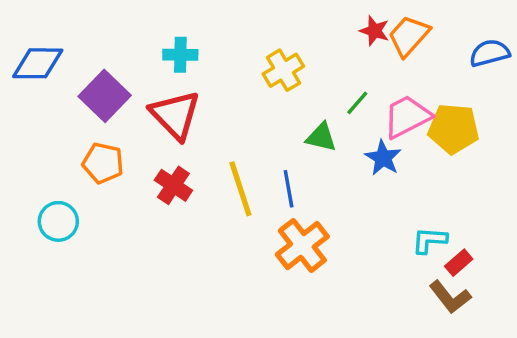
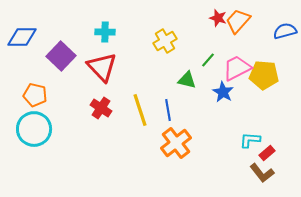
orange pentagon: (103, 163) -> (35, 95), moved
cyan circle: (58, 221) -> (34, 129), size x1.5

